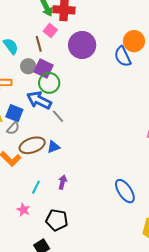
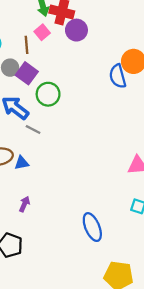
purple circle: (82, 45) -> (76, 30), moved, size x0.7
green circle: (49, 83) -> (48, 94), moved
gray line: (58, 116) -> (33, 130), turned -32

